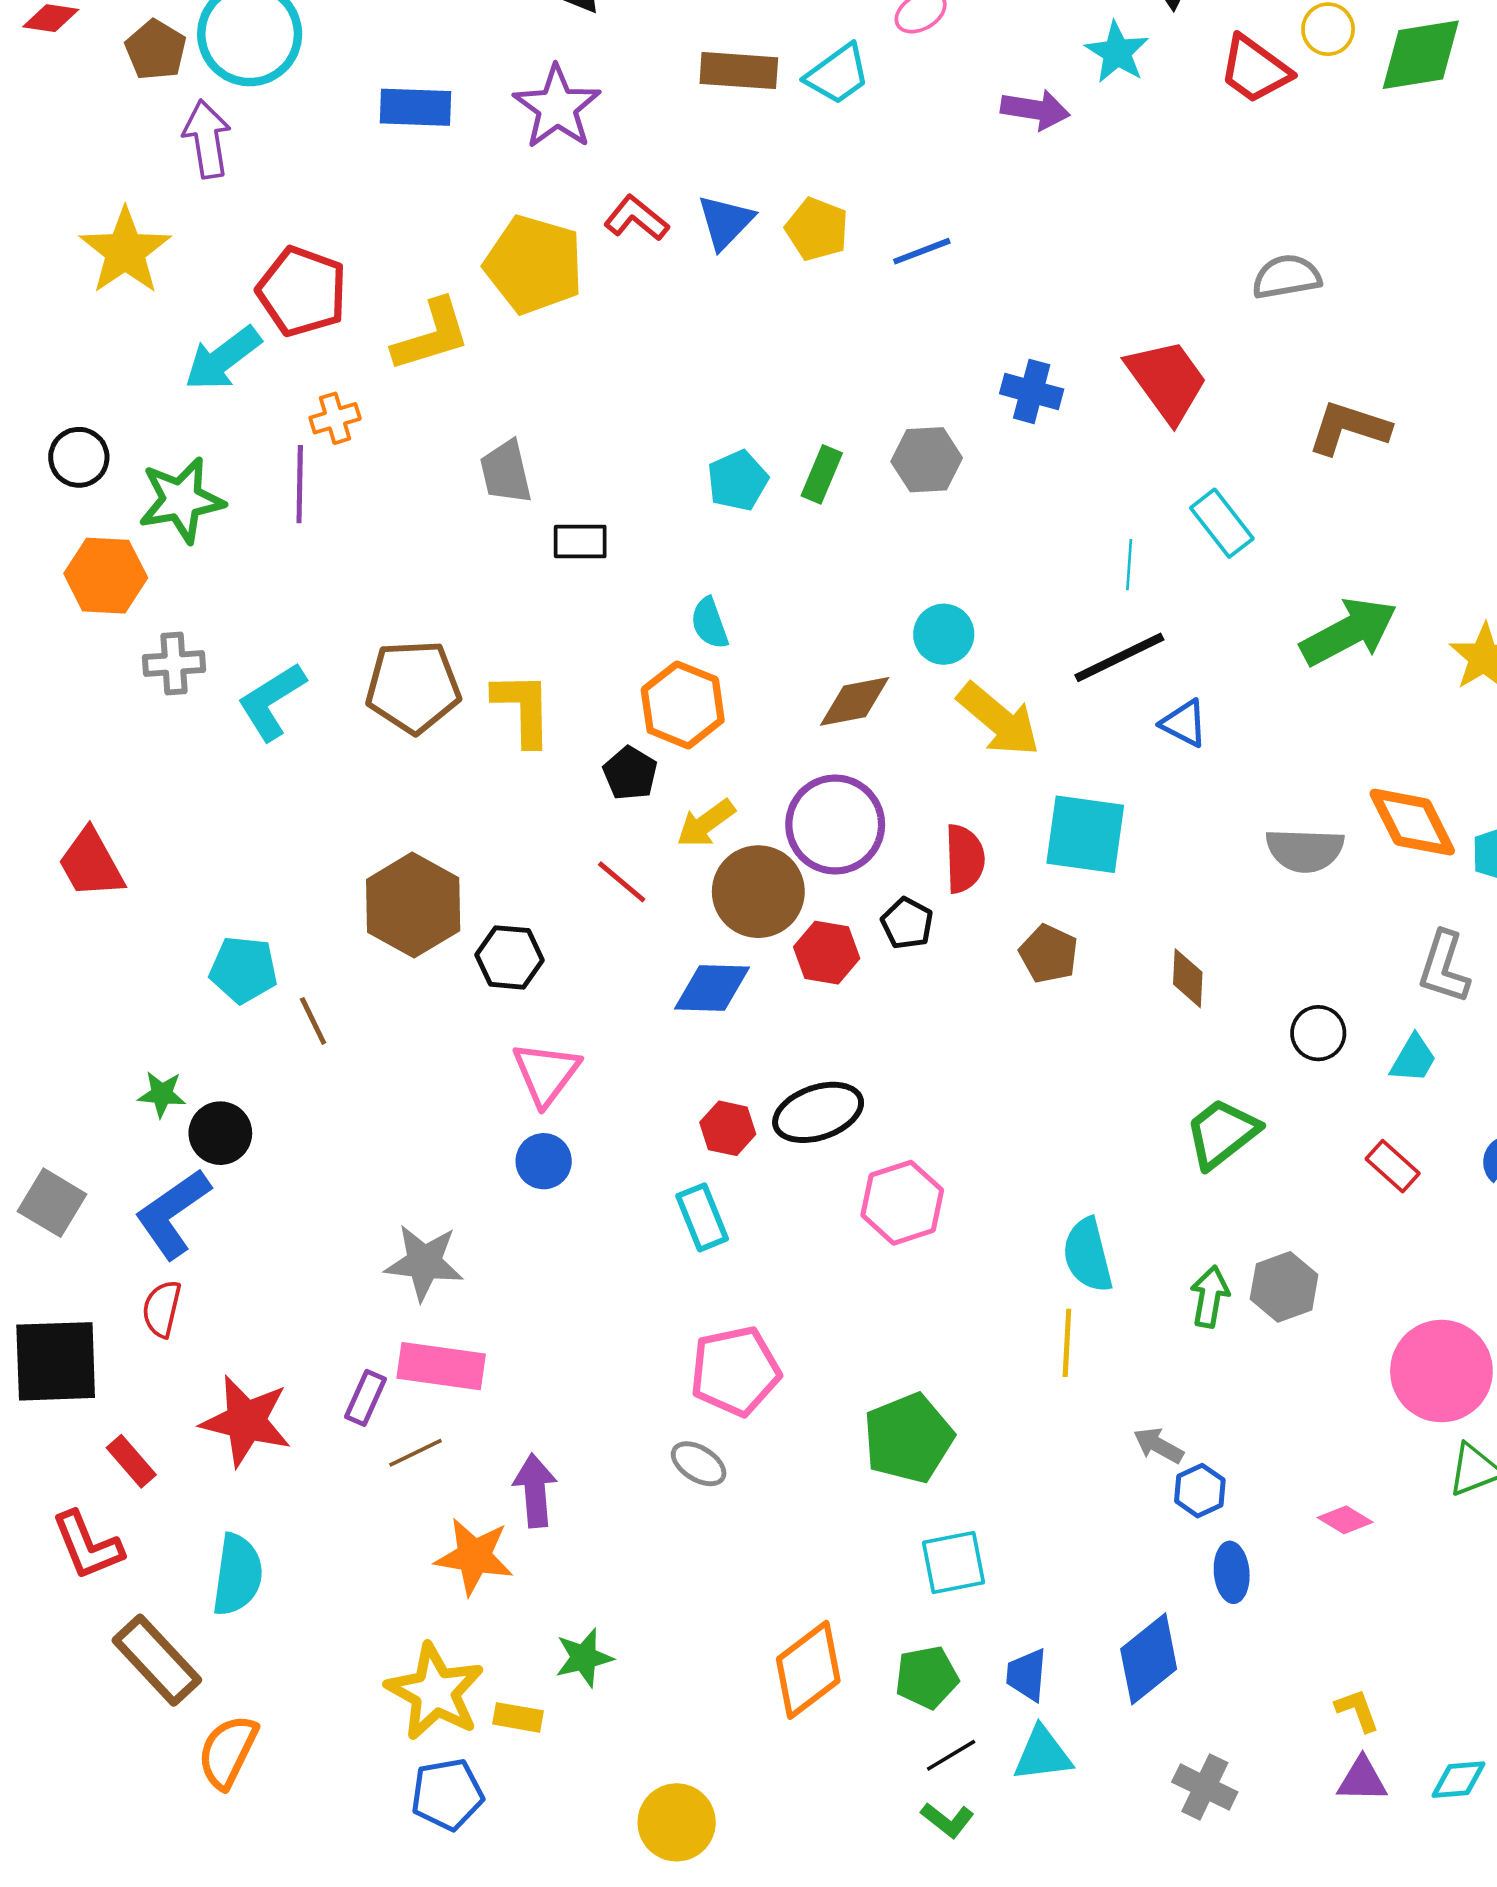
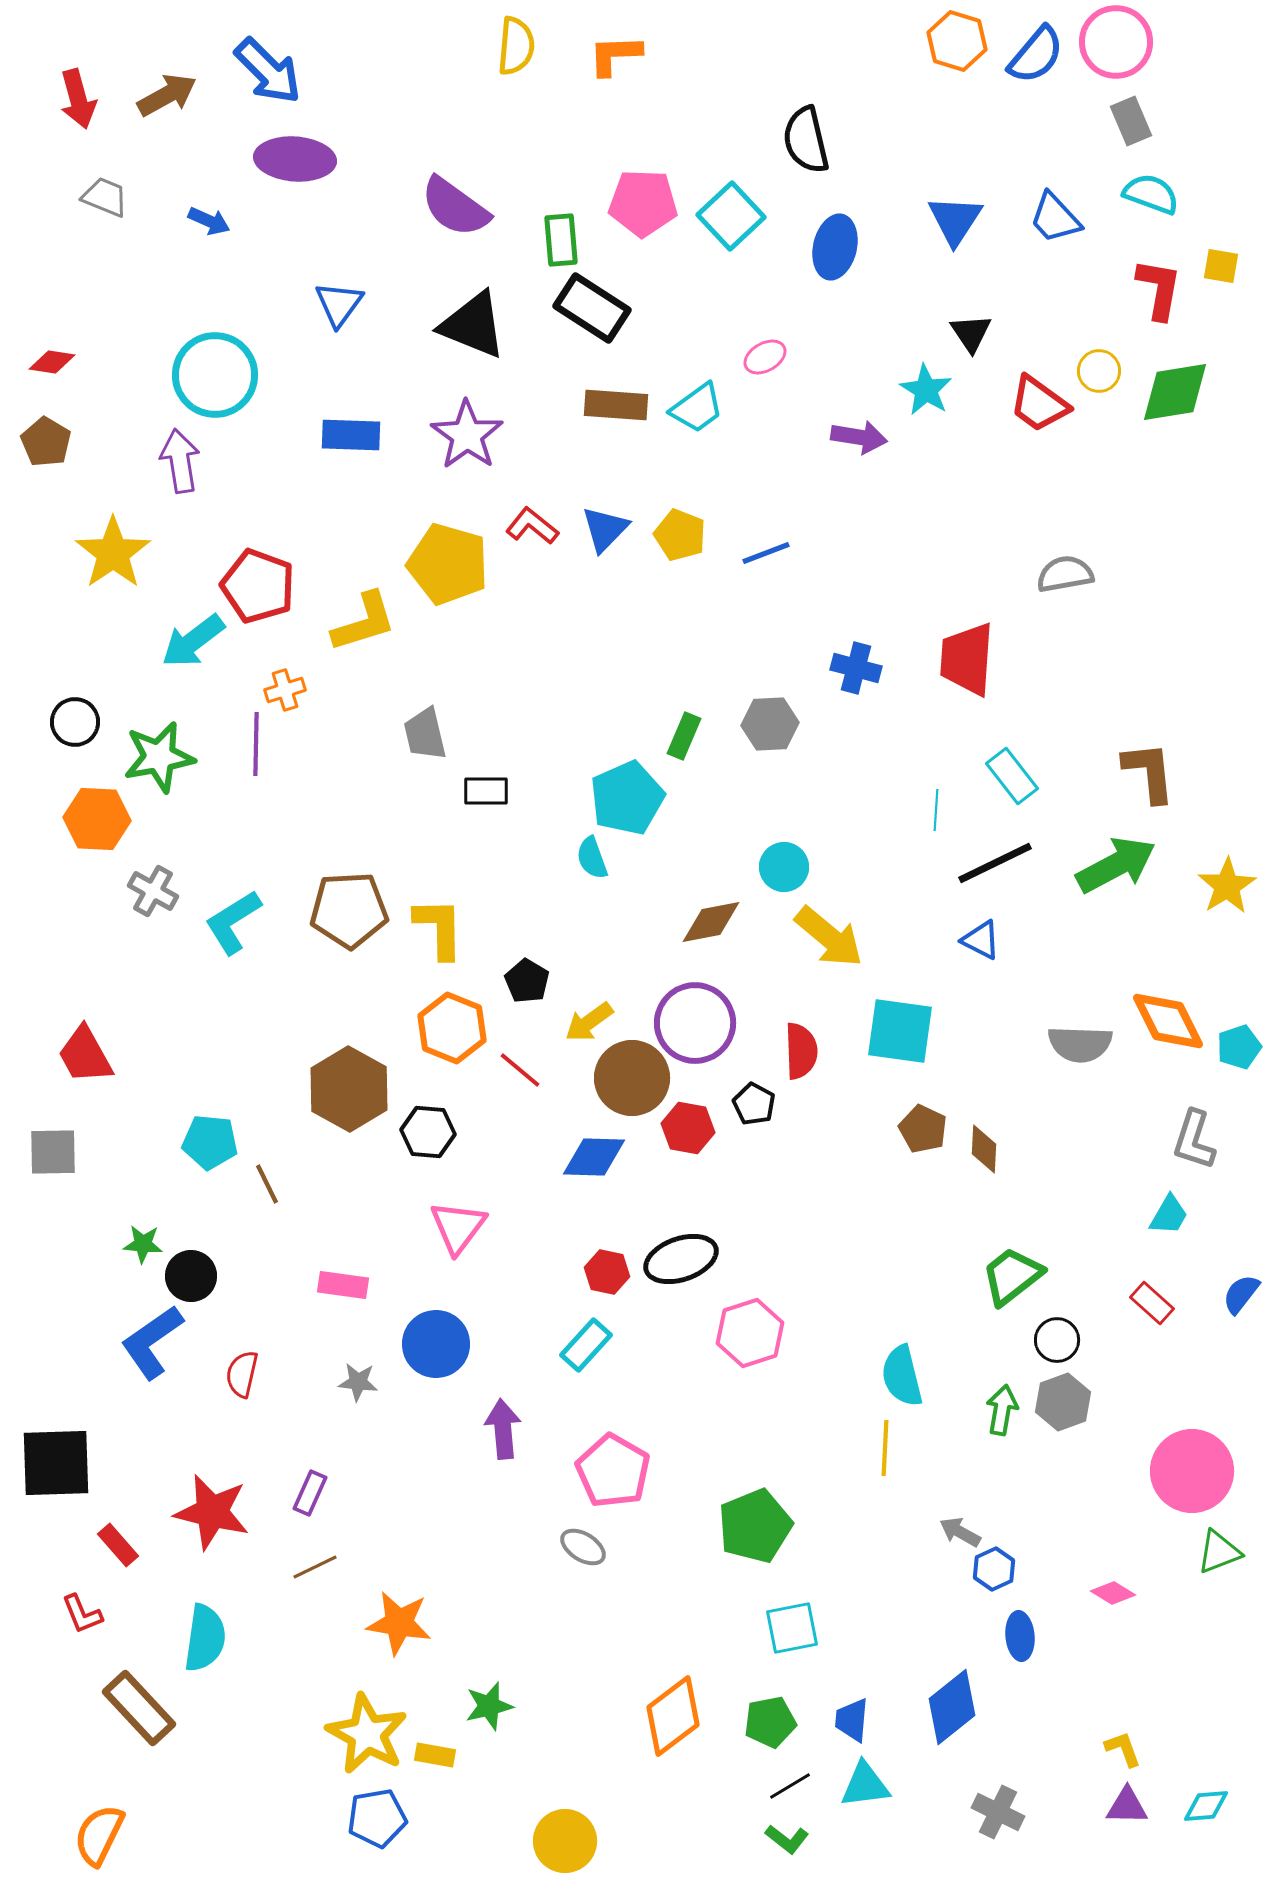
brown pentagon: (156, 50) -> (46, 442), moved
red trapezoid: (1167, 380) -> (967, 659), turned -140
brown L-shape: (1349, 428) -> (1149, 772), moved, turned 66
cyan pentagon: (738, 480) -> (627, 798), moved, size x1.5
black line: (1119, 657) -> (995, 863), moved
gray cross: (174, 663) -> (153, 891), turned 33
orange hexagon: (683, 705) -> (452, 1028), moved
brown pentagon: (1049, 954) -> (923, 1129), moved
black circle: (1318, 1033) -> (1057, 1340), moved
blue circle: (544, 1161) -> (436, 1344), moved, size x1.5
gray square: (52, 1203) -> (53, 1152), moved, turned -32
cyan rectangle: (702, 1217) -> (586, 1345), turned 64
gray star: (424, 1262) -> (358, 1382), size x0.6
red semicircle: (162, 1309) -> (242, 1374), moved
pink rectangle: (441, 1366) -> (343, 1285), moved, size x0.7
pink pentagon: (735, 1371) -> (613, 1471), turned -30
brown line: (416, 1453) -> (315, 1567), moved
purple arrow: (535, 1491) -> (503, 1429), moved
red L-shape: (87, 1545) -> (82, 1614), size x0.7
orange semicircle: (228, 1752) -> (99, 1835), moved

